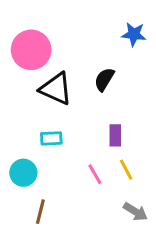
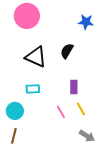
pink circle: (31, 50) -> (27, 16), moved
brown line: (40, 212) -> (14, 136), moved

